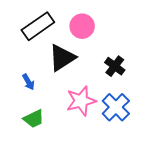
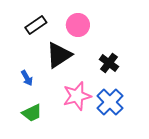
black rectangle: (38, 26) -> (36, 25), size x0.7

